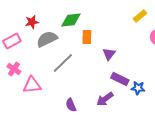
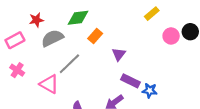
orange rectangle: (87, 37) -> (95, 36), turned 40
pink triangle: (32, 85) -> (49, 84), moved, turned 36

